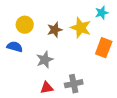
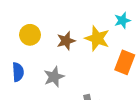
blue semicircle: (15, 47) -> (18, 72), moved, turned 70

